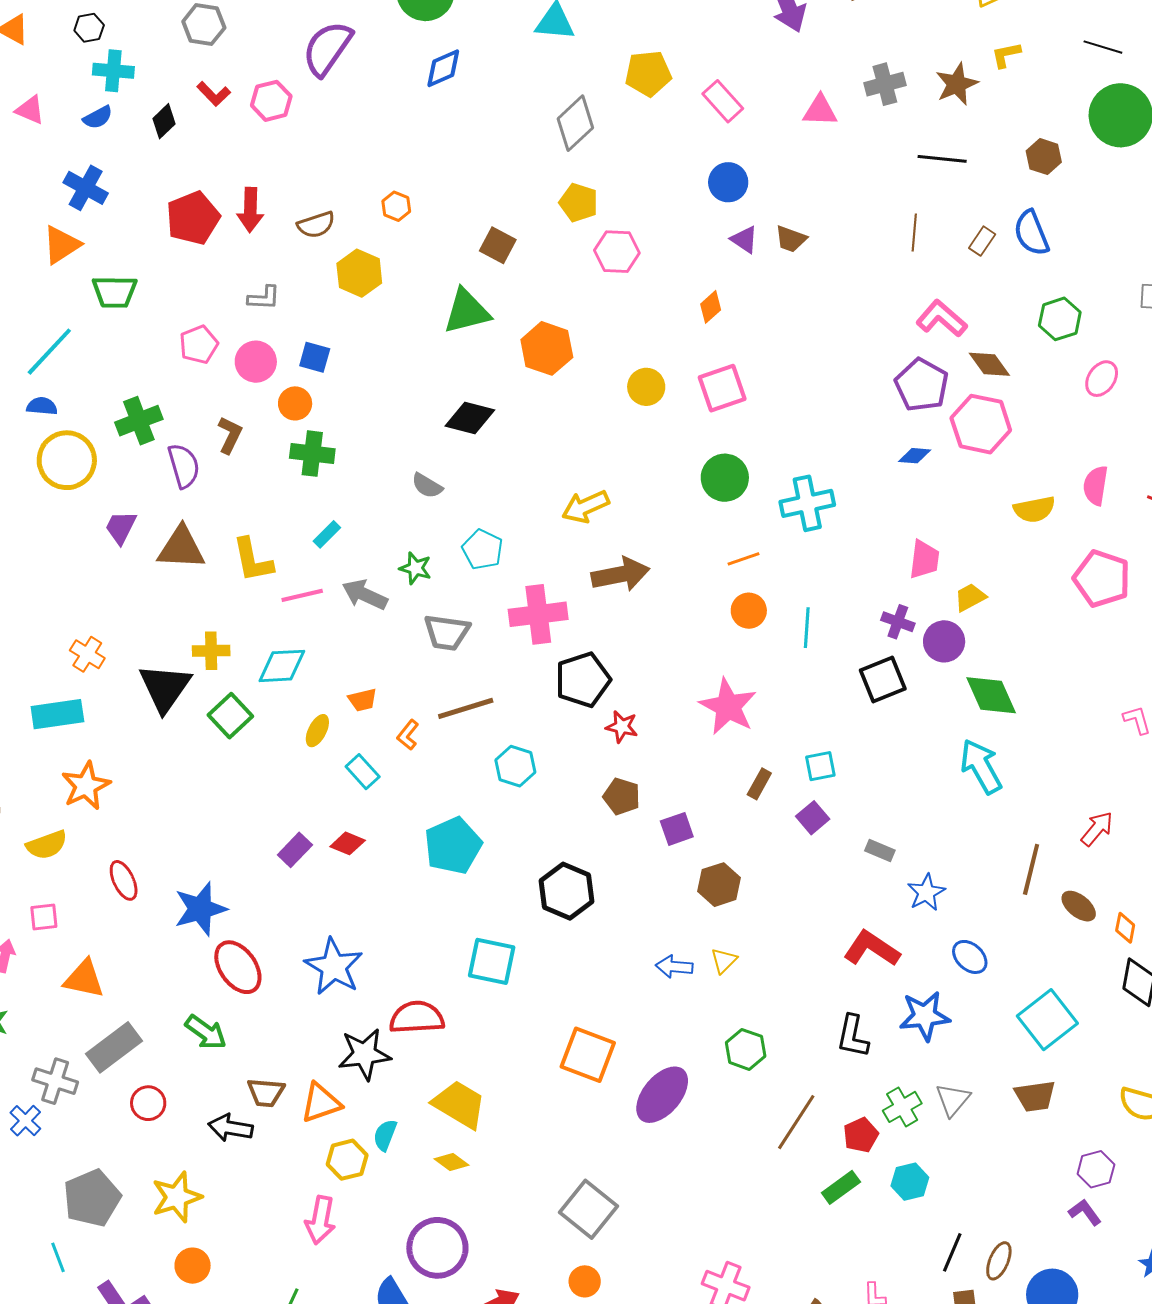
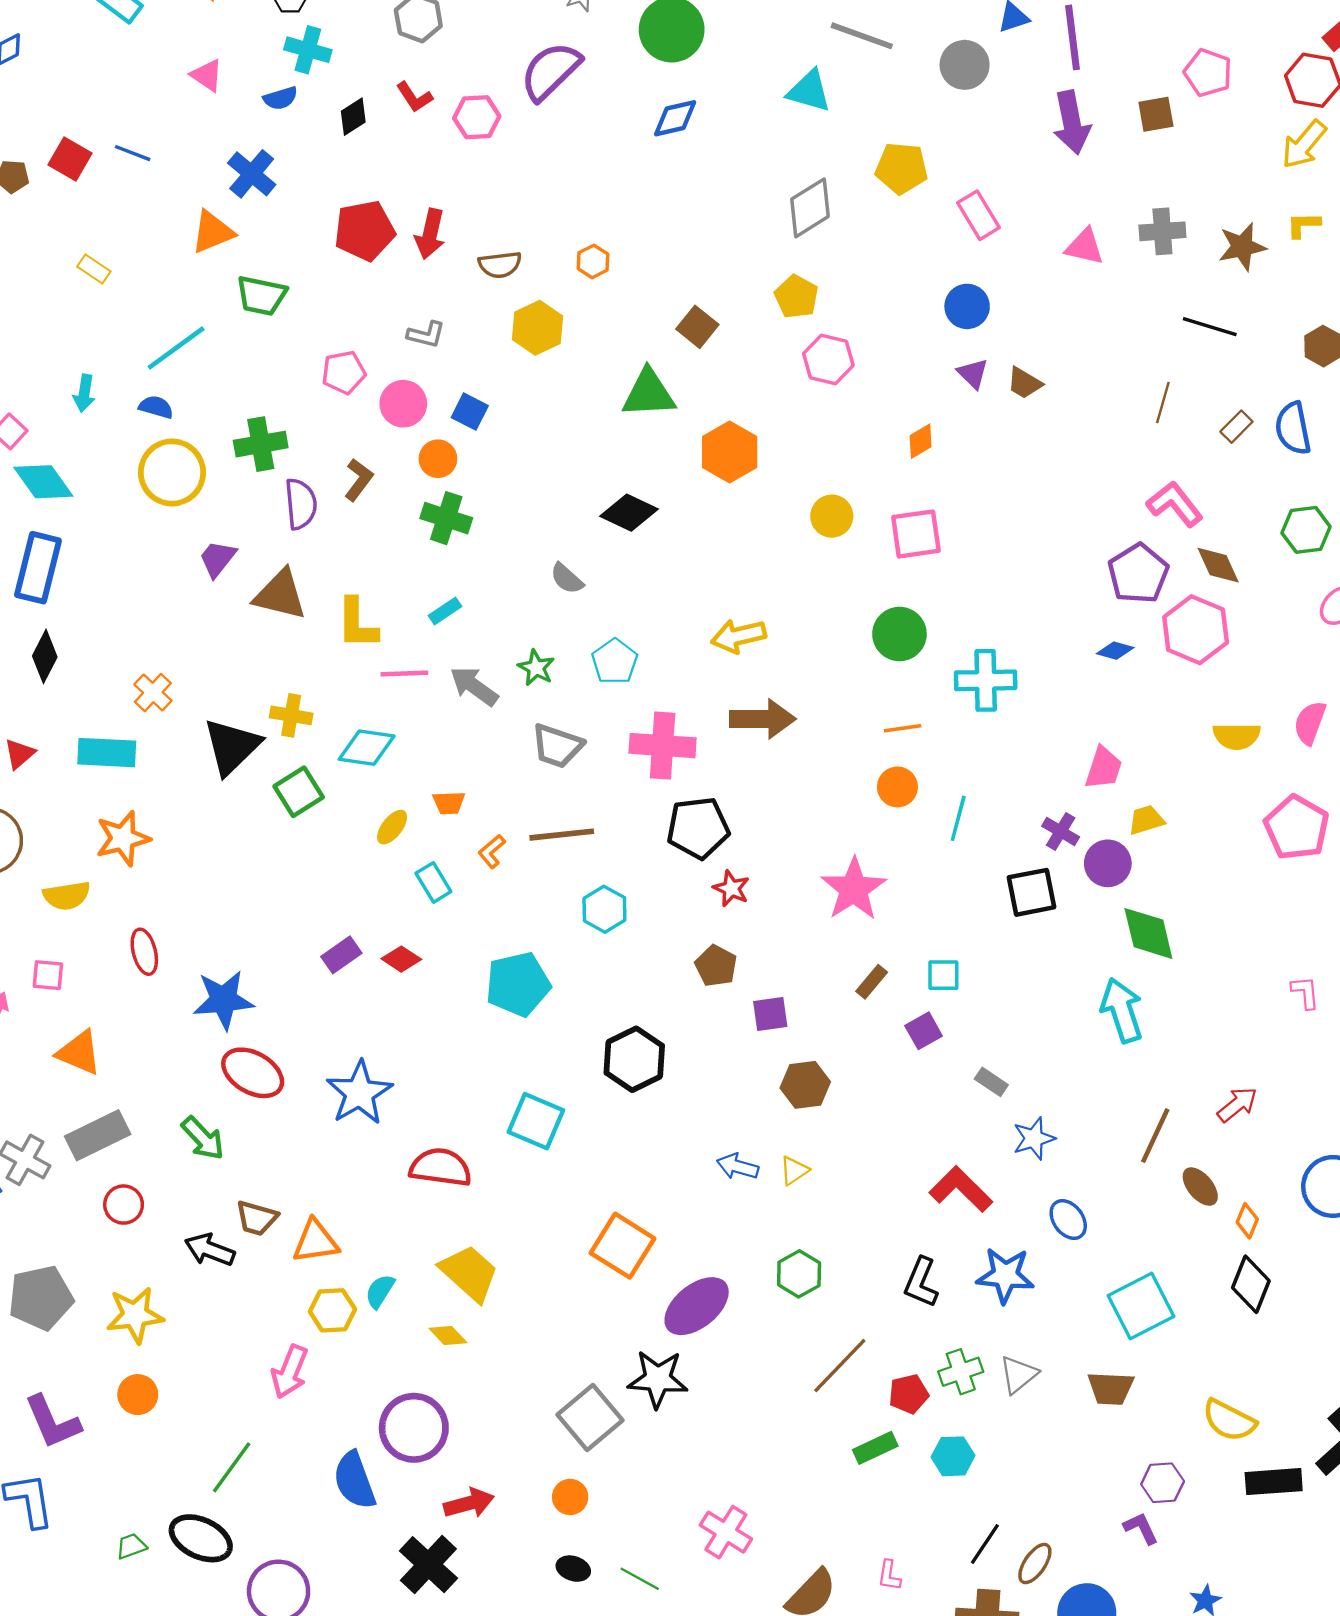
red ellipse: (238, 967) -> (253, 1073), turned -36
black star: (364, 1054) -> (658, 1379), moved

